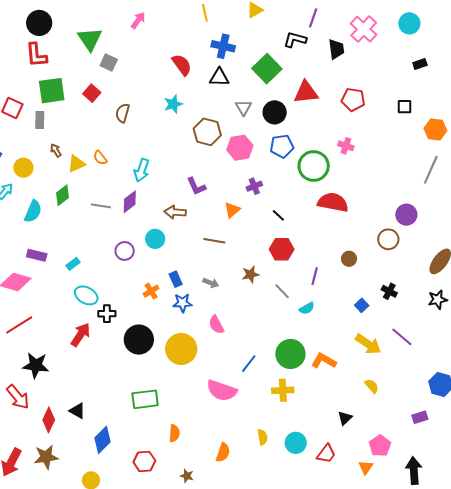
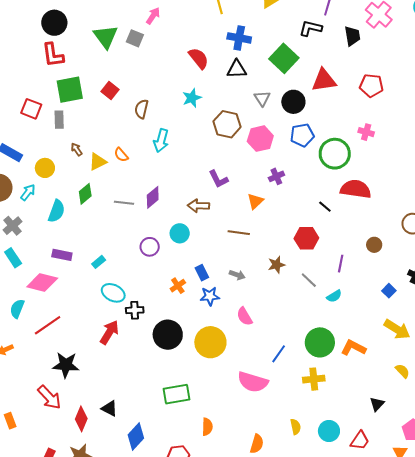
gray square: (109, 62) -> (135, 38), moved
cyan arrow: (142, 170) -> (161, 141), moved
black line: (278, 215) -> (325, 207), moved

